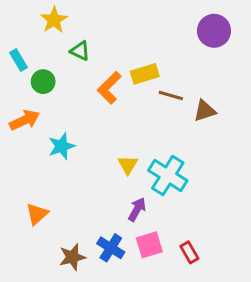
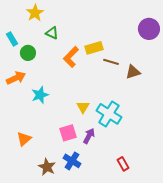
purple circle: (214, 31) -> (149, 29), moved
pink square: (149, 245) -> (68, 133), moved
brown star: (72, 257) -> (47, 167), turned -30

